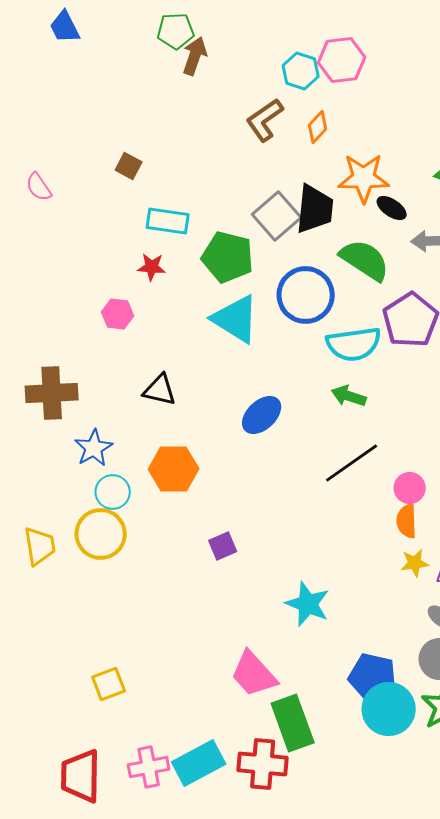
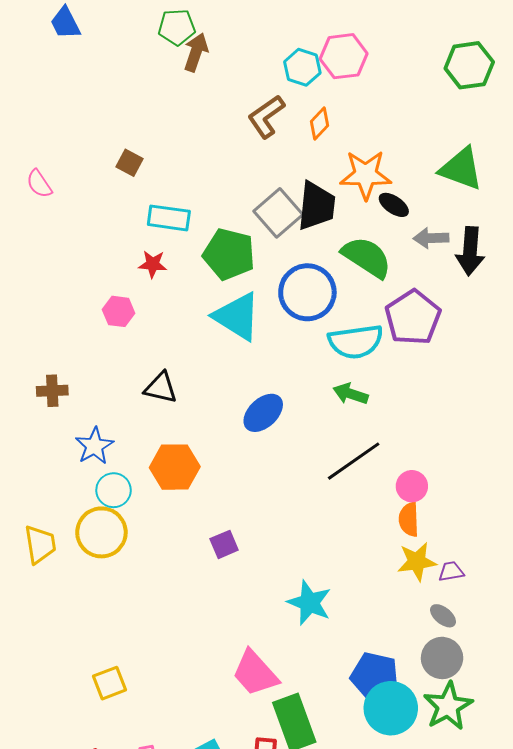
brown cross: (52, 393) -> (52, 391), size x0.6
yellow star: (415, 563) -> (417, 562), size x1.4

